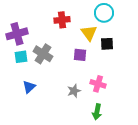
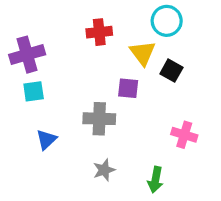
black square: (107, 44) -> (171, 71), turned 32
gray cross: (43, 54) -> (99, 119), moved, turned -30
pink cross: (98, 84) -> (184, 135), moved
gray star: (74, 91) -> (104, 170), moved

